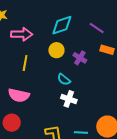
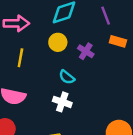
purple line: (97, 28) -> (106, 16), turned 35
white cross: (69, 99) -> (62, 102), moved

